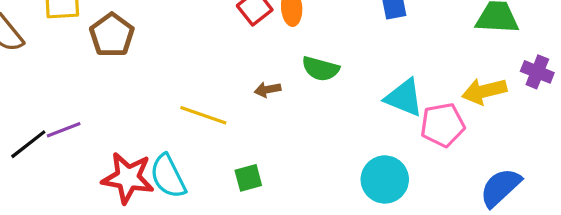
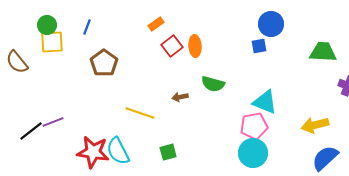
brown pentagon: (112, 35) -> (104, 63), moved
yellow arrow: (484, 91) -> (315, 125), moved
pink pentagon: (443, 125) -> (254, 126), moved

